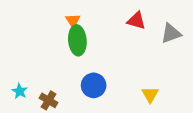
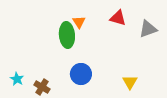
orange triangle: (73, 21) -> (79, 22), moved

